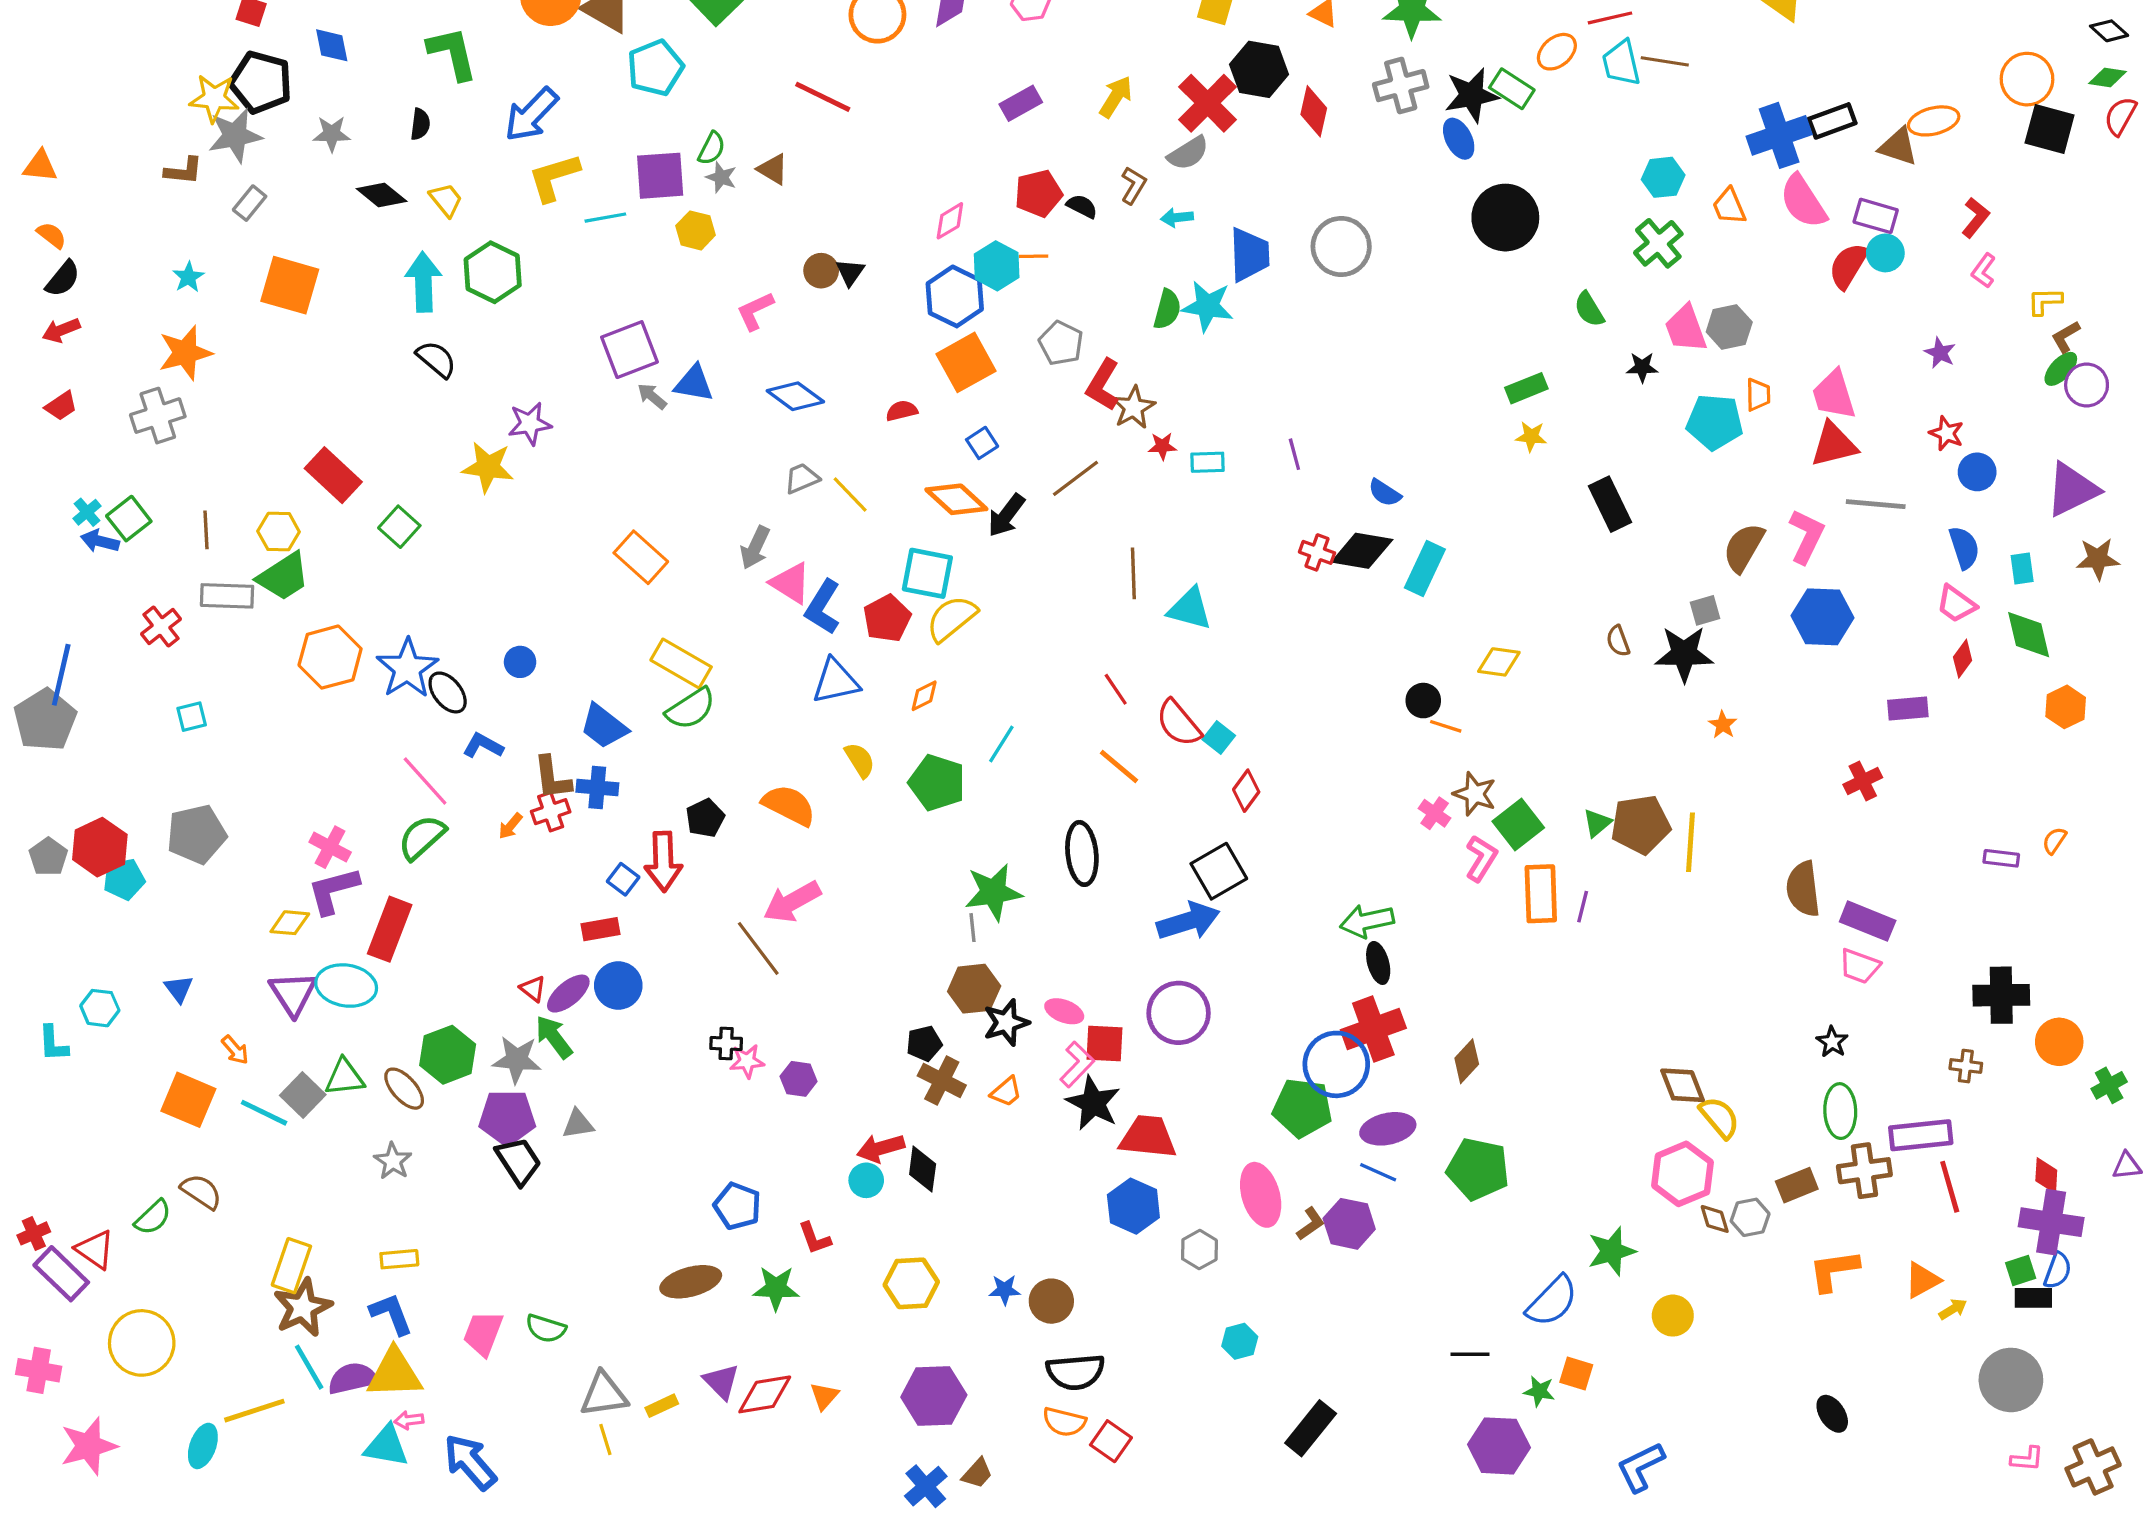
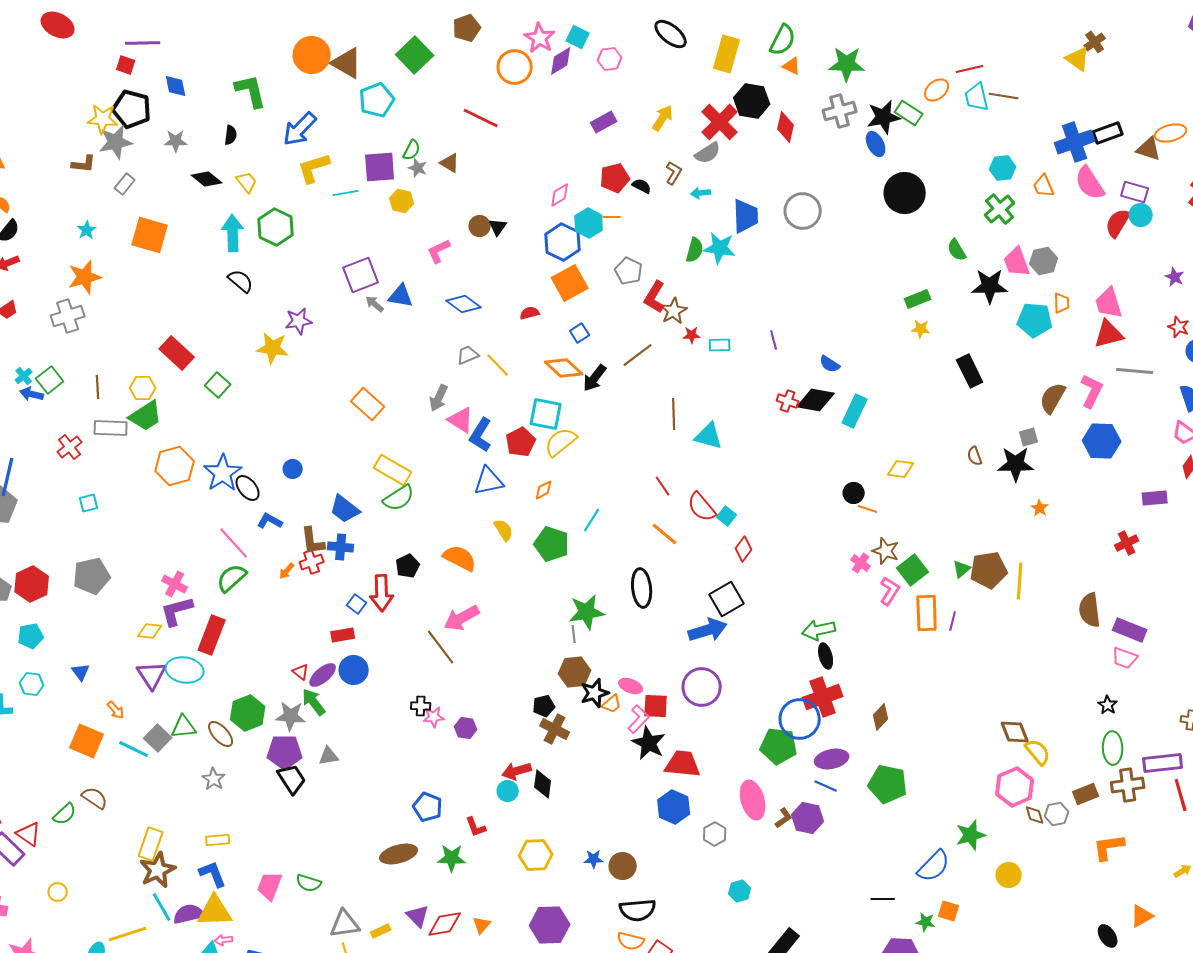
black star: (1642, 367) -> (990, 286), size x1.8
cyan pentagon: (124, 879) -> (31, 636), moved
orange trapezoid: (1006, 1092) -> (612, 704), moved
orange triangle: (1922, 1280) -> (1142, 916), moved
yellow circle: (142, 1343) -> (58, 892), size x0.5

